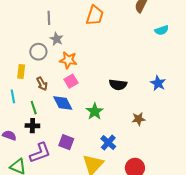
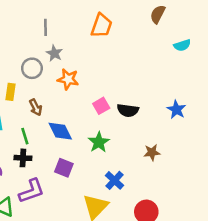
pink square: (71, 81) -> (101, 106), moved
purple square: (66, 142) -> (64, 168), moved

